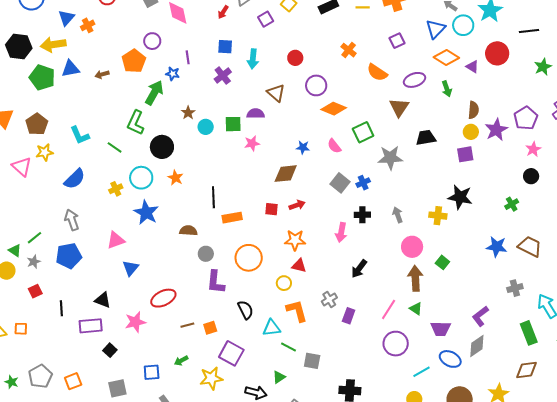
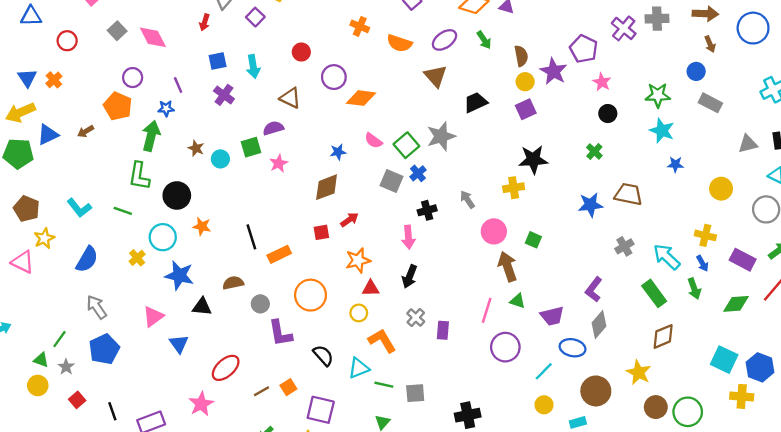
green square: (363, 132) -> (406, 145), moved
black arrow: (359, 269) -> (410, 277), moved
black triangle: (103, 300) -> (202, 307), moved

